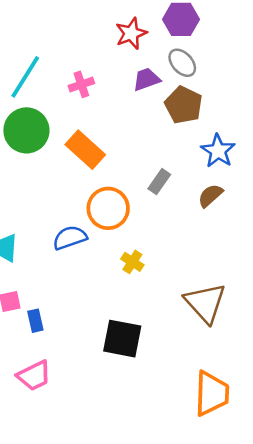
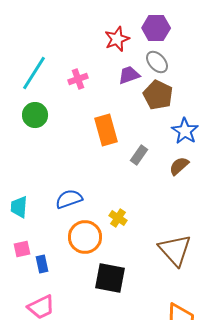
green circle: (26, 130) -> (35, 115), size x0.7
orange rectangle: (85, 150) -> (106, 130), moved, turned 32
orange circle: (108, 208) -> (85, 237), moved

